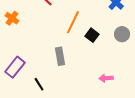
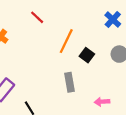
gray rectangle: (60, 56) -> (70, 82), moved

